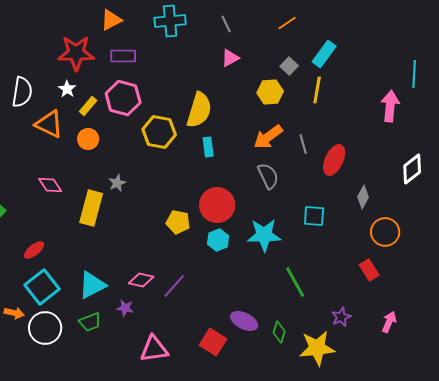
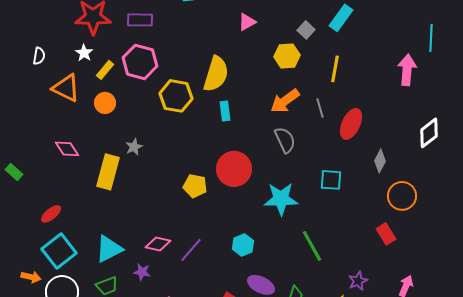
yellow line: (317, 90) -> (335, 69), moved
white semicircle: (22, 92) -> (39, 56), size x0.6
cyan hexagon: (218, 240) -> (243, 245), moved

